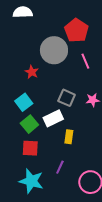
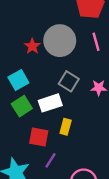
gray circle: (54, 50) -> (60, 41), moved
red square: (30, 148) -> (39, 137), moved

